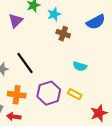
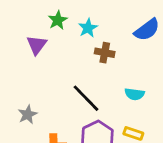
black line: (25, 63) -> (86, 98), moved

